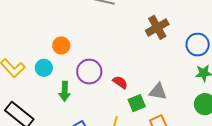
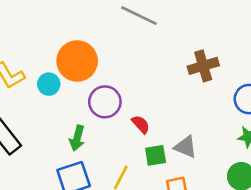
orange circle: (61, 45) -> (77, 61), size x1.8
green arrow: (65, 91) -> (77, 138), moved

